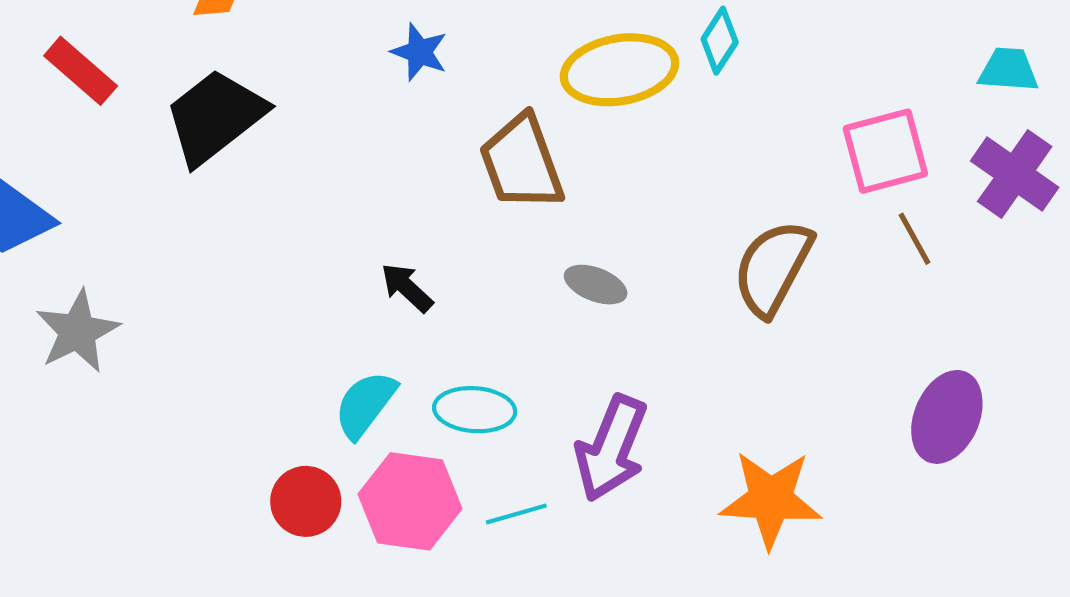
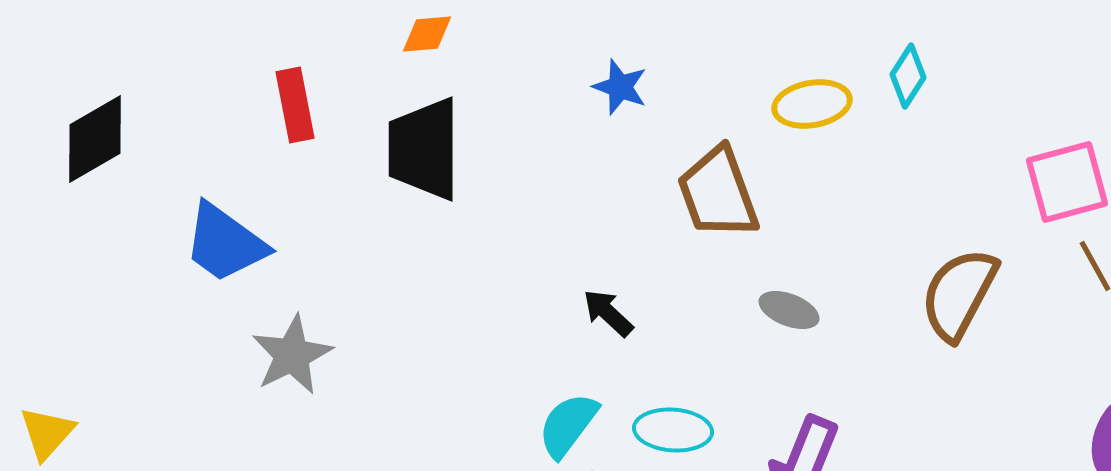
yellow ellipse: (620, 70) -> (812, 104), size x0.7
red rectangle: (81, 71) -> (295, 105), turned 38
black trapezoid: (215, 117) -> (424, 149), turned -52

